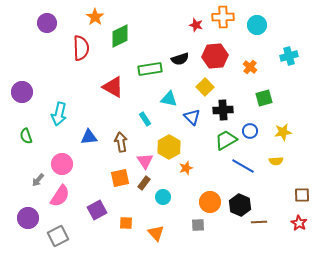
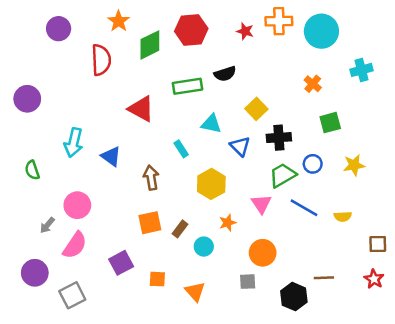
cyan circle: (257, 25) -> (321, 31), size x1.4
red hexagon: (215, 56) -> (191, 30), moved
purple circle: (22, 92) -> (27, 99), moved
blue triangle: (89, 137) -> (111, 156), moved, turned 42
pink triangle: (145, 161) -> (261, 204), moved
yellow semicircle: (276, 161) -> (343, 216), moved
orange star: (186, 168) -> (228, 223), moved
black hexagon: (240, 205) -> (294, 297), moved

